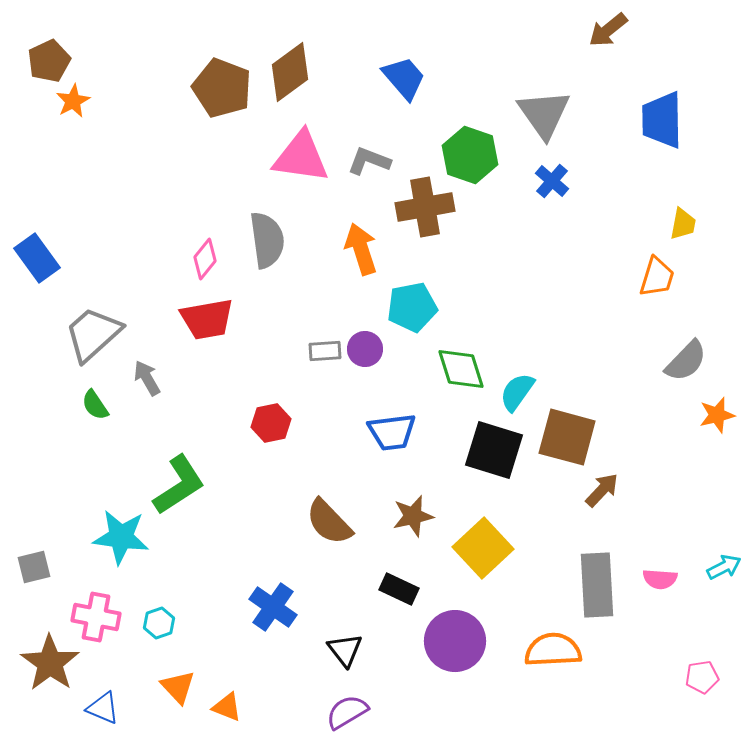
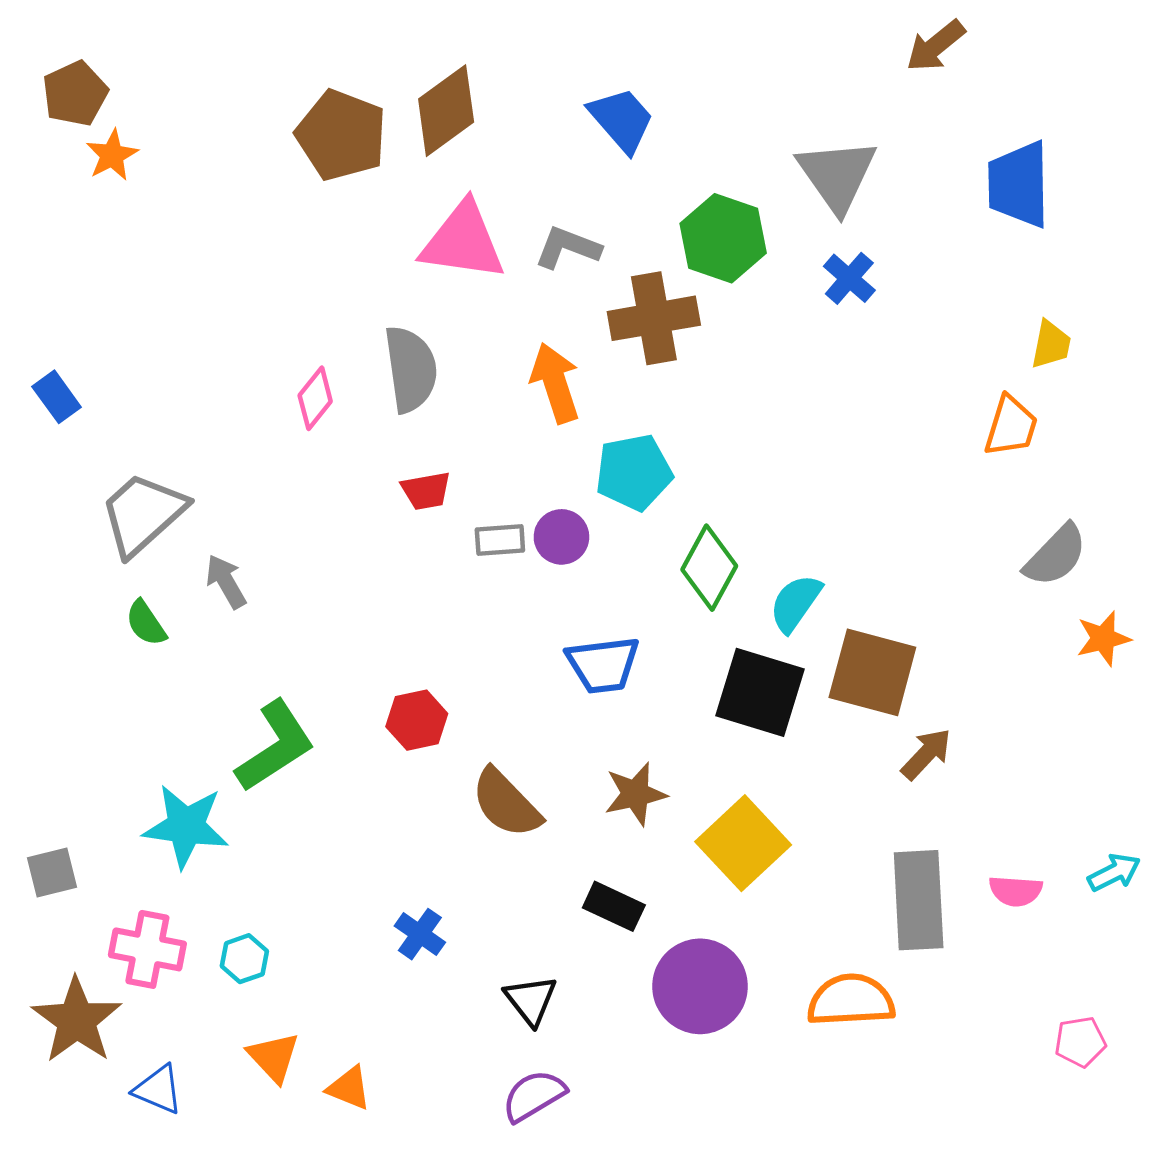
blue rectangle: (37, 258) -> (57, 397), size x0.7
red trapezoid: (207, 319) -> (426, 491), moved, size x0.6
green diamond: (461, 369) -> (709, 568), turned 46
red hexagon: (271, 423) -> (417, 720), moved
blue cross: (273, 607) -> (420, 934), size x0.7

